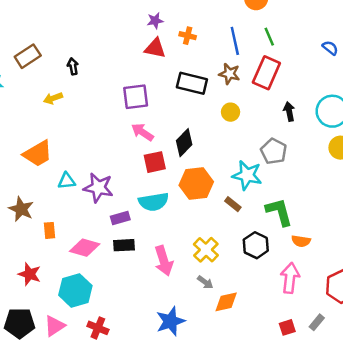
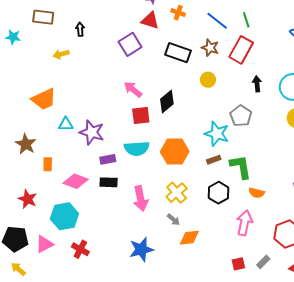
blue line: (235, 41) -> (217, 21), turned -45
brown rectangle: (28, 56) -> (43, 17), turned 35
purple square: (136, 97) -> (130, 44), moved, turned -30
orange hexagon: (196, 184) -> (175, 152), moved
brown rectangle: (233, 204) -> (214, 160), moved, turned -64

